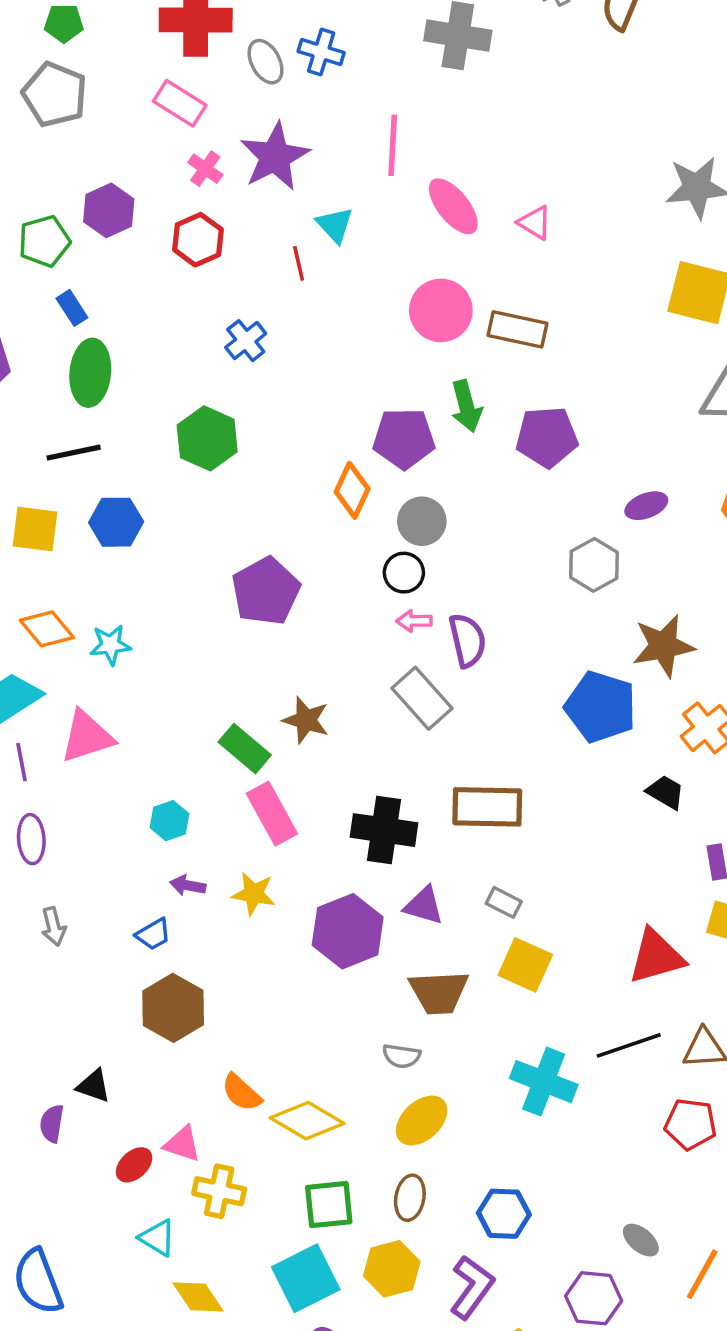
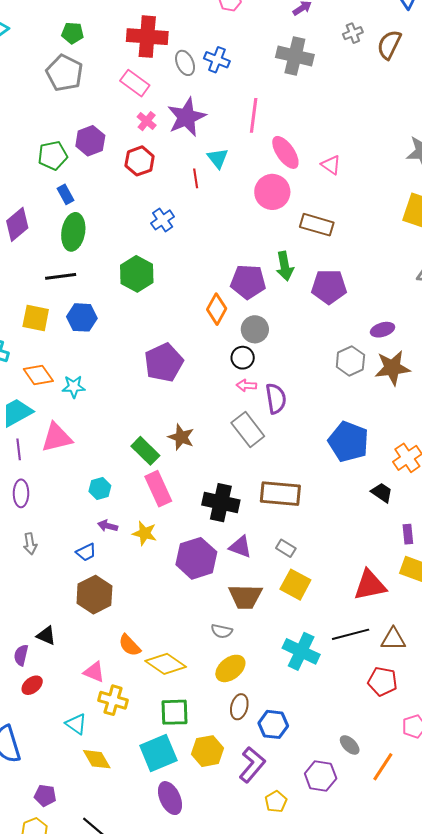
pink circle: (441, 310) -> (272, 192), moved
brown star: (663, 646) -> (392, 368), moved
red ellipse: (134, 1165) -> (32, 685), moved
brown ellipse: (410, 1198) -> (239, 707), moved

